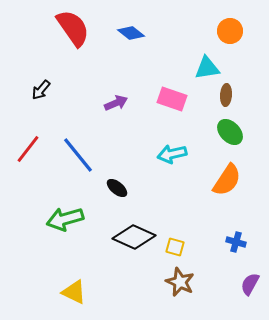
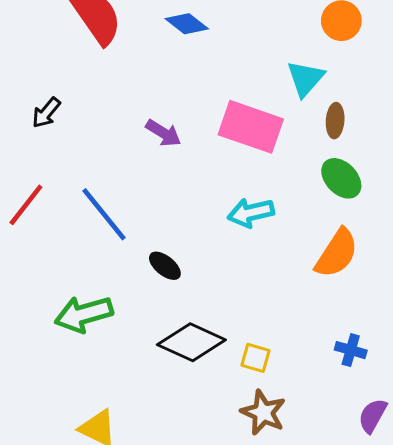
cyan triangle: (207, 68) -> (305, 78), turned -40
pink rectangle: (172, 99) -> (251, 127), size x1.4
purple arrow: (116, 103) -> (163, 133), turned 55

